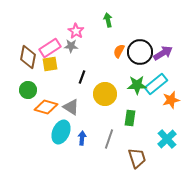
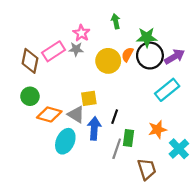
yellow square: (50, 64) -> (89, 98), moved
black line: (82, 77) -> (115, 117), moved
green star: (137, 85) -> (147, 37), moved
yellow circle: (105, 94) -> (108, 61), moved
orange star: (171, 100) -> (157, 129), moved
green rectangle: (130, 118) -> (129, 138), moved
blue arrow: (82, 138) -> (94, 128), moved, size x1.5

